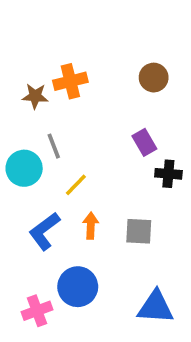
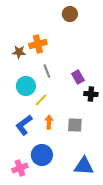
brown circle: (154, 78) -> (70, 14), moved
gray line: (54, 146) -> (47, 71), moved
cyan circle: (24, 168) -> (26, 86), moved

